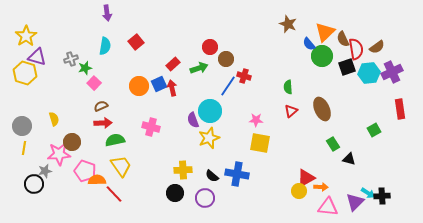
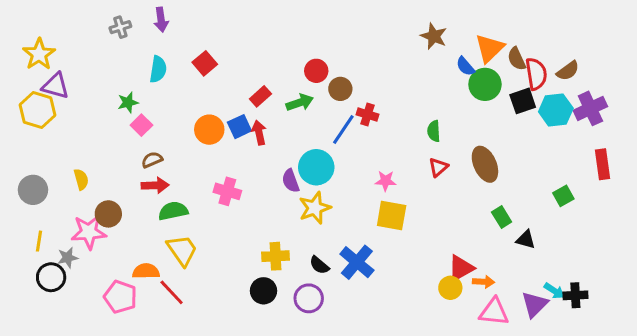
gray cross: (71, 59) -> (120, 27), moved
yellow line: (24, 148) -> (39, 241), moved
pink pentagon: (85, 171) -> (120, 297), moved
blue cross: (237, 174) -> (357, 262), turned 30

